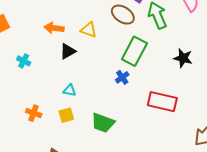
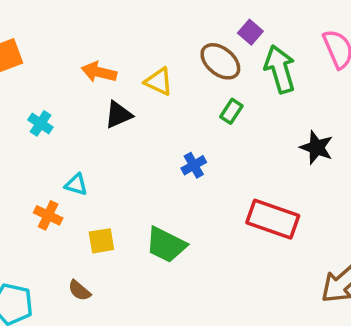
green rectangle: (134, 51) -> (231, 111), moved, size x0.5
blue cross: (122, 77) -> (194, 165), moved
cyan triangle: (70, 90) -> (76, 184), moved
yellow square: (66, 115) -> (101, 241), moved

